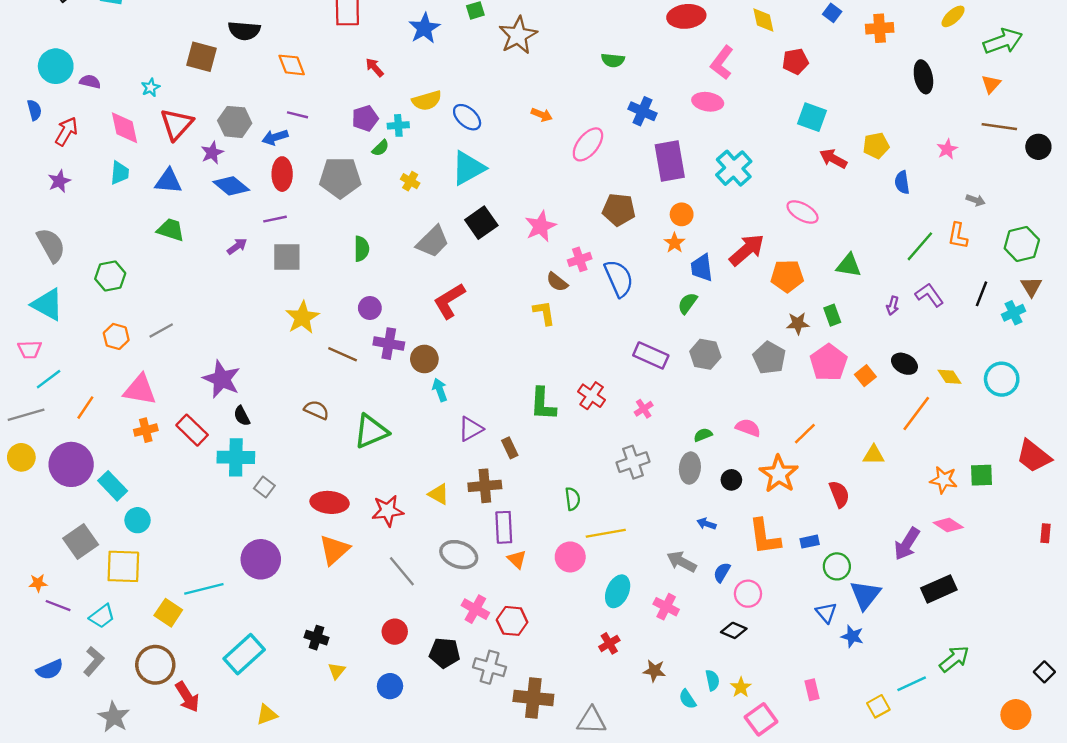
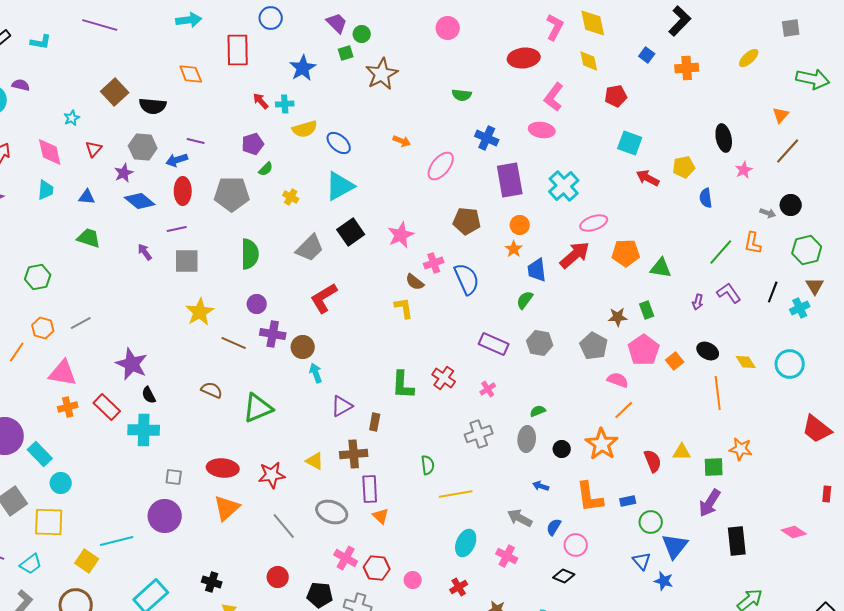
black semicircle: (244, 31) -> (153, 106), moved
green arrow: (1003, 41) -> (813, 79), moved, turned 32
brown square: (202, 57) -> (115, 92), turned 32
orange diamond: (292, 65) -> (191, 74), moved
black ellipse: (923, 77) -> (724, 138), moved
purple semicircle: (90, 82) -> (21, 85), moved
red triangle: (177, 124) -> (94, 149), size x0.6
cyan cross: (398, 125) -> (285, 104), moved
brown line: (999, 127) -> (788, 151), turned -56
black circle: (1038, 147) -> (791, 205), moved
blue triangle: (168, 181) -> (87, 197), size x0.7
pink ellipse: (803, 212) -> (594, 223), moved, turned -48
purple arrow: (237, 246) -> (145, 252), turned -90
green semicircle: (362, 249) -> (250, 254), size x1.4
orange pentagon: (787, 276) -> (626, 253), moved
orange line: (85, 408) -> (17, 352), moved
orange line: (916, 413) -> (718, 393), turned -44
pink semicircle: (748, 428) -> (618, 380), moved
brown rectangle: (510, 448) -> (375, 422), turned 36
yellow triangle: (874, 455) -> (682, 452), moved
green square: (982, 475) -> (714, 467), moved
gray square: (264, 487) -> (174, 477), moved, turned -30
pink diamond: (948, 525) -> (794, 532), moved
pink circle: (570, 557) -> (413, 580), moved, size x0.7
black rectangle: (939, 589) -> (737, 541), turned -72

